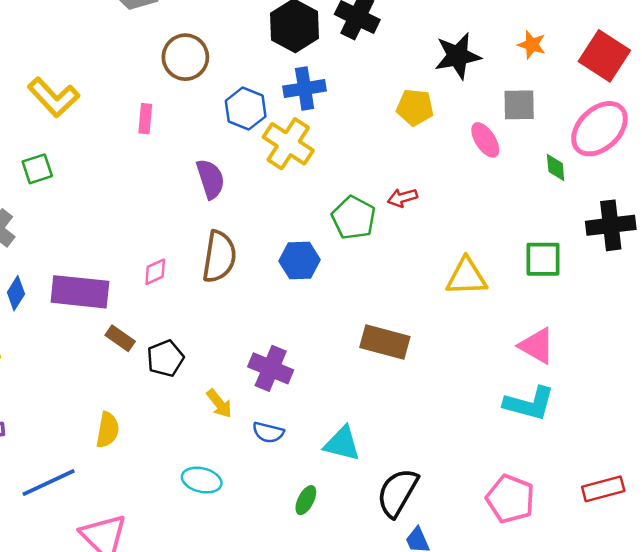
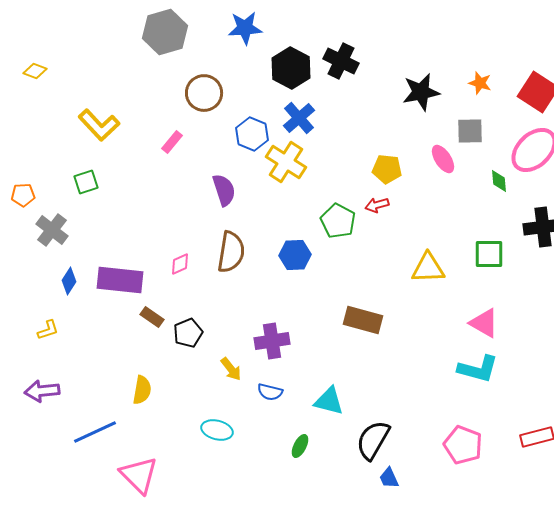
blue cross: (305, 89) -> (299, 118), turned -32
yellow pentagon: (415, 107) -> (387, 169), moved
pink rectangle: (145, 119) -> (172, 142), turned 35
purple cross: (271, 368) -> (272, 341), turned -32

